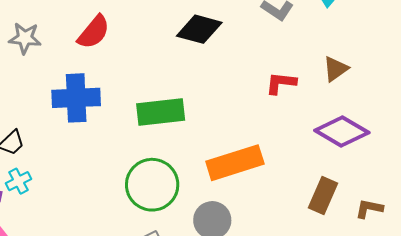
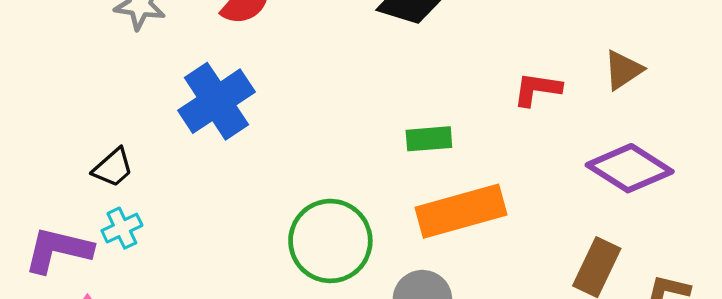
blue cross: (76, 98) -> (216, 101), turned -33
green rectangle: (161, 112) -> (429, 139), moved, size x0.6

